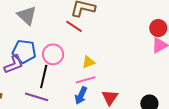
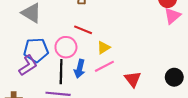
red line: (74, 26) -> (83, 30), moved
blue arrow: (81, 95) -> (80, 69), moved

